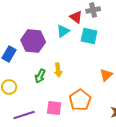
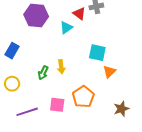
cyan square: (89, 36) -> (97, 53), moved
purple hexagon: (33, 41) -> (36, 16), moved

